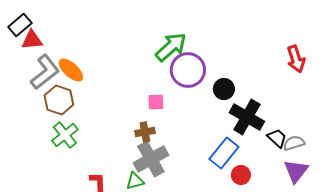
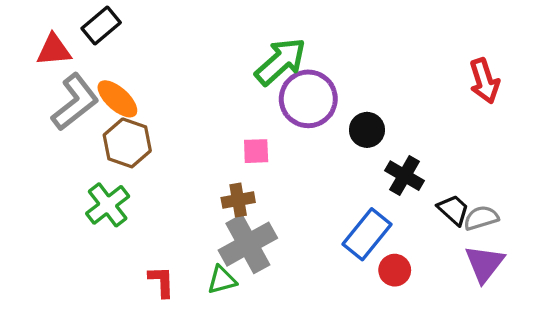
black rectangle: (20, 25) -> (101, 25), moved
brown hexagon: (59, 100) -> (127, 143), moved
black cross: (247, 117) -> (404, 176), size x0.7

